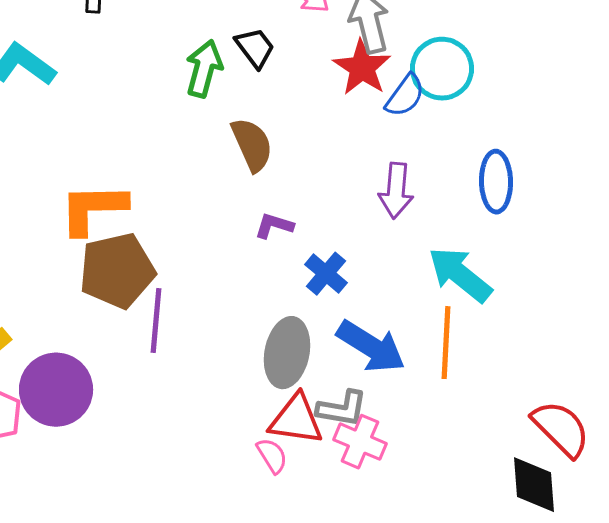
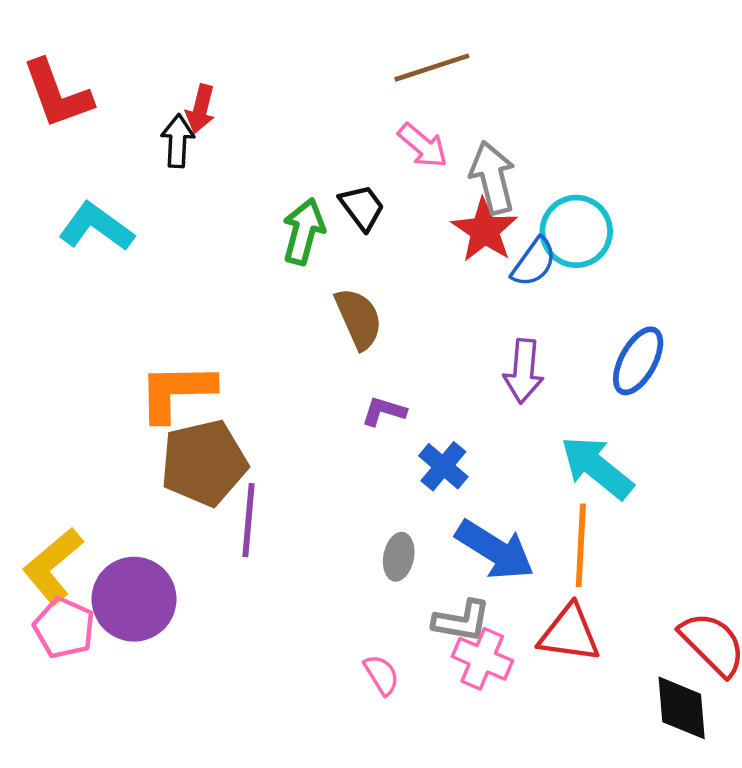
blue ellipse: (496, 182) -> (638, 361), turned 30
gray ellipse: (287, 353) -> (399, 557), size x0.6
red triangle: (296, 420) -> (569, 634), moved

